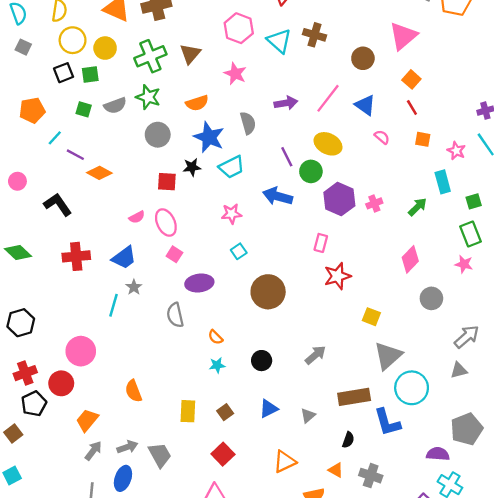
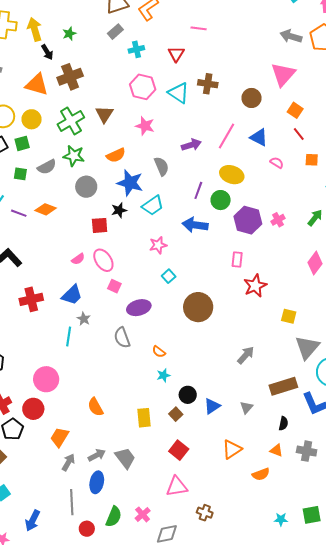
purple line: (287, 157) -> (198, 190), turned 54
orange diamond: (99, 173) -> (45, 209), moved
black circle: (262, 361) -> (188, 395), moved

